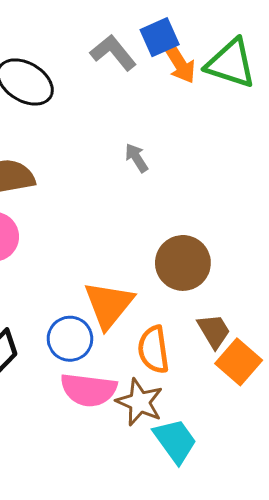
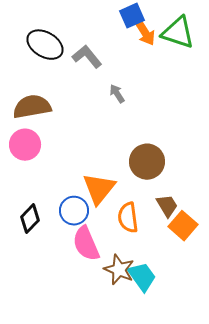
gray L-shape: (113, 53) -> (87, 57), moved
pink semicircle: (89, 390) -> (86, 244), turned 60
brown star: (140, 402) -> (119, 270), moved

